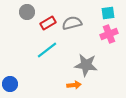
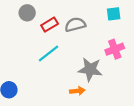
pink cross: (109, 34) -> (115, 49), moved

